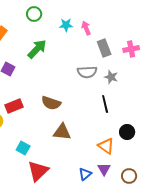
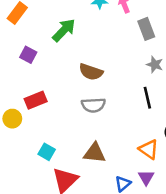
gray semicircle: (87, 72) -> (93, 105), moved
brown semicircle: (51, 103) -> (91, 72), moved
brown triangle: (62, 132) -> (95, 153), moved

